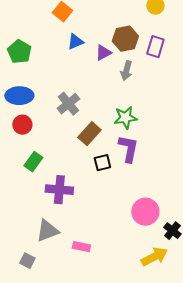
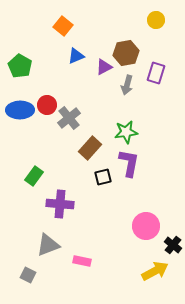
purple rectangle: (155, 47) -> (156, 73), moved
red circle: (22, 125) -> (47, 105), moved

